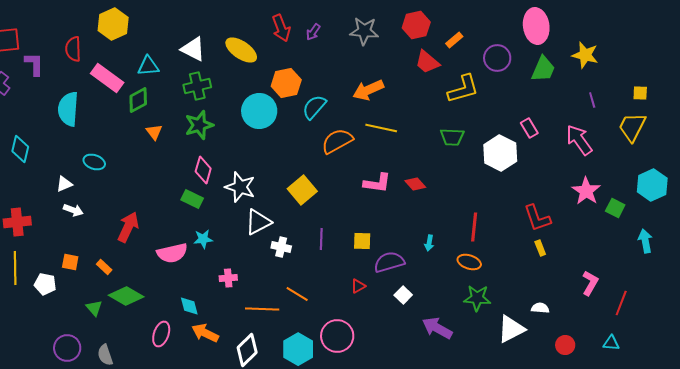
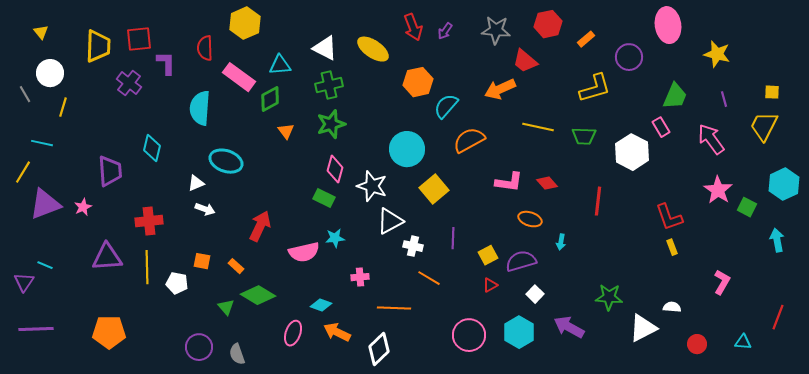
red trapezoid: (427, 62) -> (525, 61), moved
green trapezoid: (543, 69) -> (675, 96), moved
cyan circle: (259, 111) -> (407, 149), moved
yellow line: (381, 128) -> (538, 127), moved
cyan ellipse: (94, 162) -> (226, 161), size x1.5
red line: (474, 227) -> (598, 201), moved
yellow square: (362, 241) -> (488, 255), moved, turned -30
orange ellipse: (469, 262) -> (530, 219), moved
orange line: (297, 294) -> (429, 278), moved
red line: (621, 303) -> (778, 317), moved
cyan diamond: (189, 306) -> (321, 305), turned -55
cyan hexagon: (298, 349) -> (519, 332), moved

